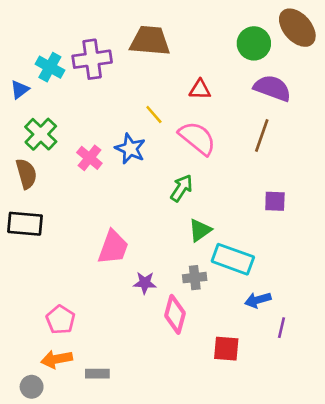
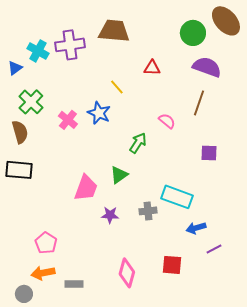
pink semicircle: (197, 138) -> (167, 121), moved, size x0.6
green triangle: (200, 230) -> (119, 175), moved
pink diamond: (175, 314) -> (127, 273), moved
purple line: (282, 328) -> (214, 249), turned 49

